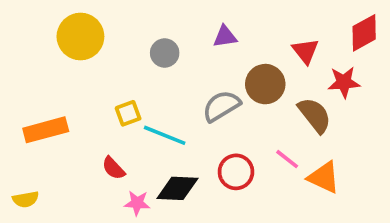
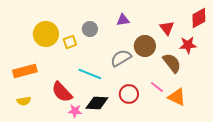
yellow circle: (80, 36) -> (46, 34), moved
yellow square: (128, 113) -> (70, 42), moved
red semicircle: (113, 168) -> (62, 92), size x1.6
yellow semicircle: (26, 199) -> (24, 101), moved

